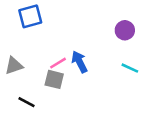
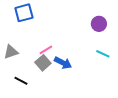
blue arrow: (79, 62) -> (63, 63), moved, turned 144
gray square: (54, 79) -> (43, 63), turned 35

